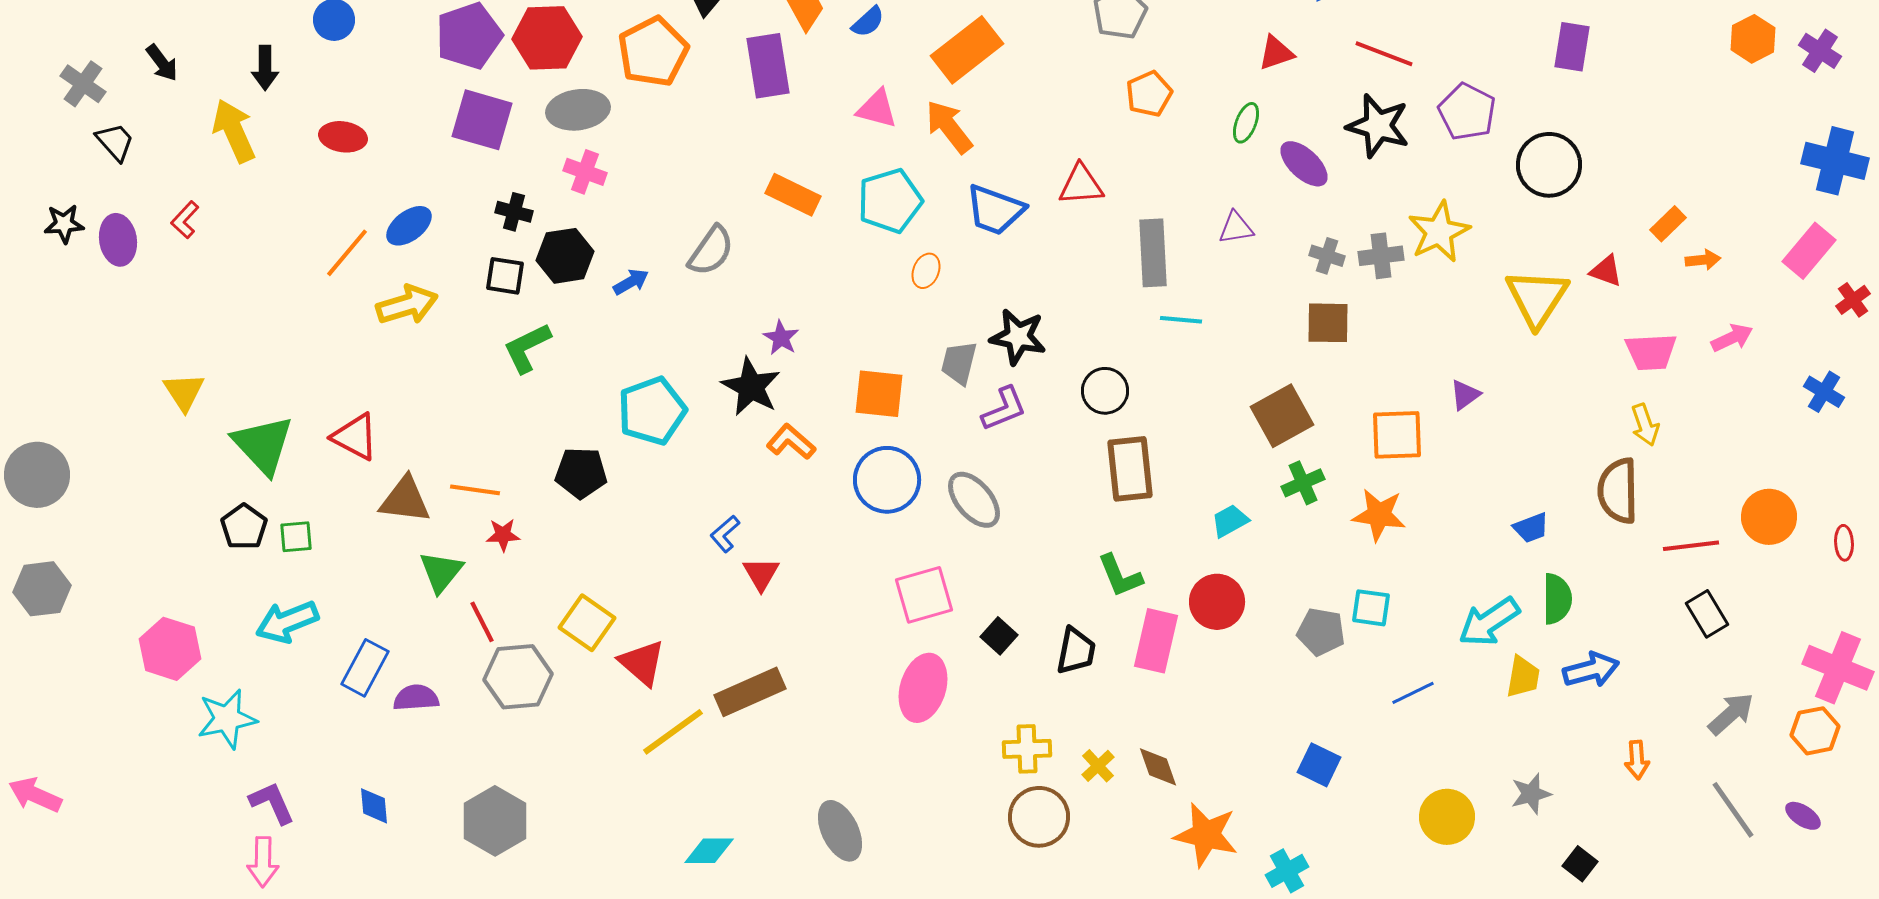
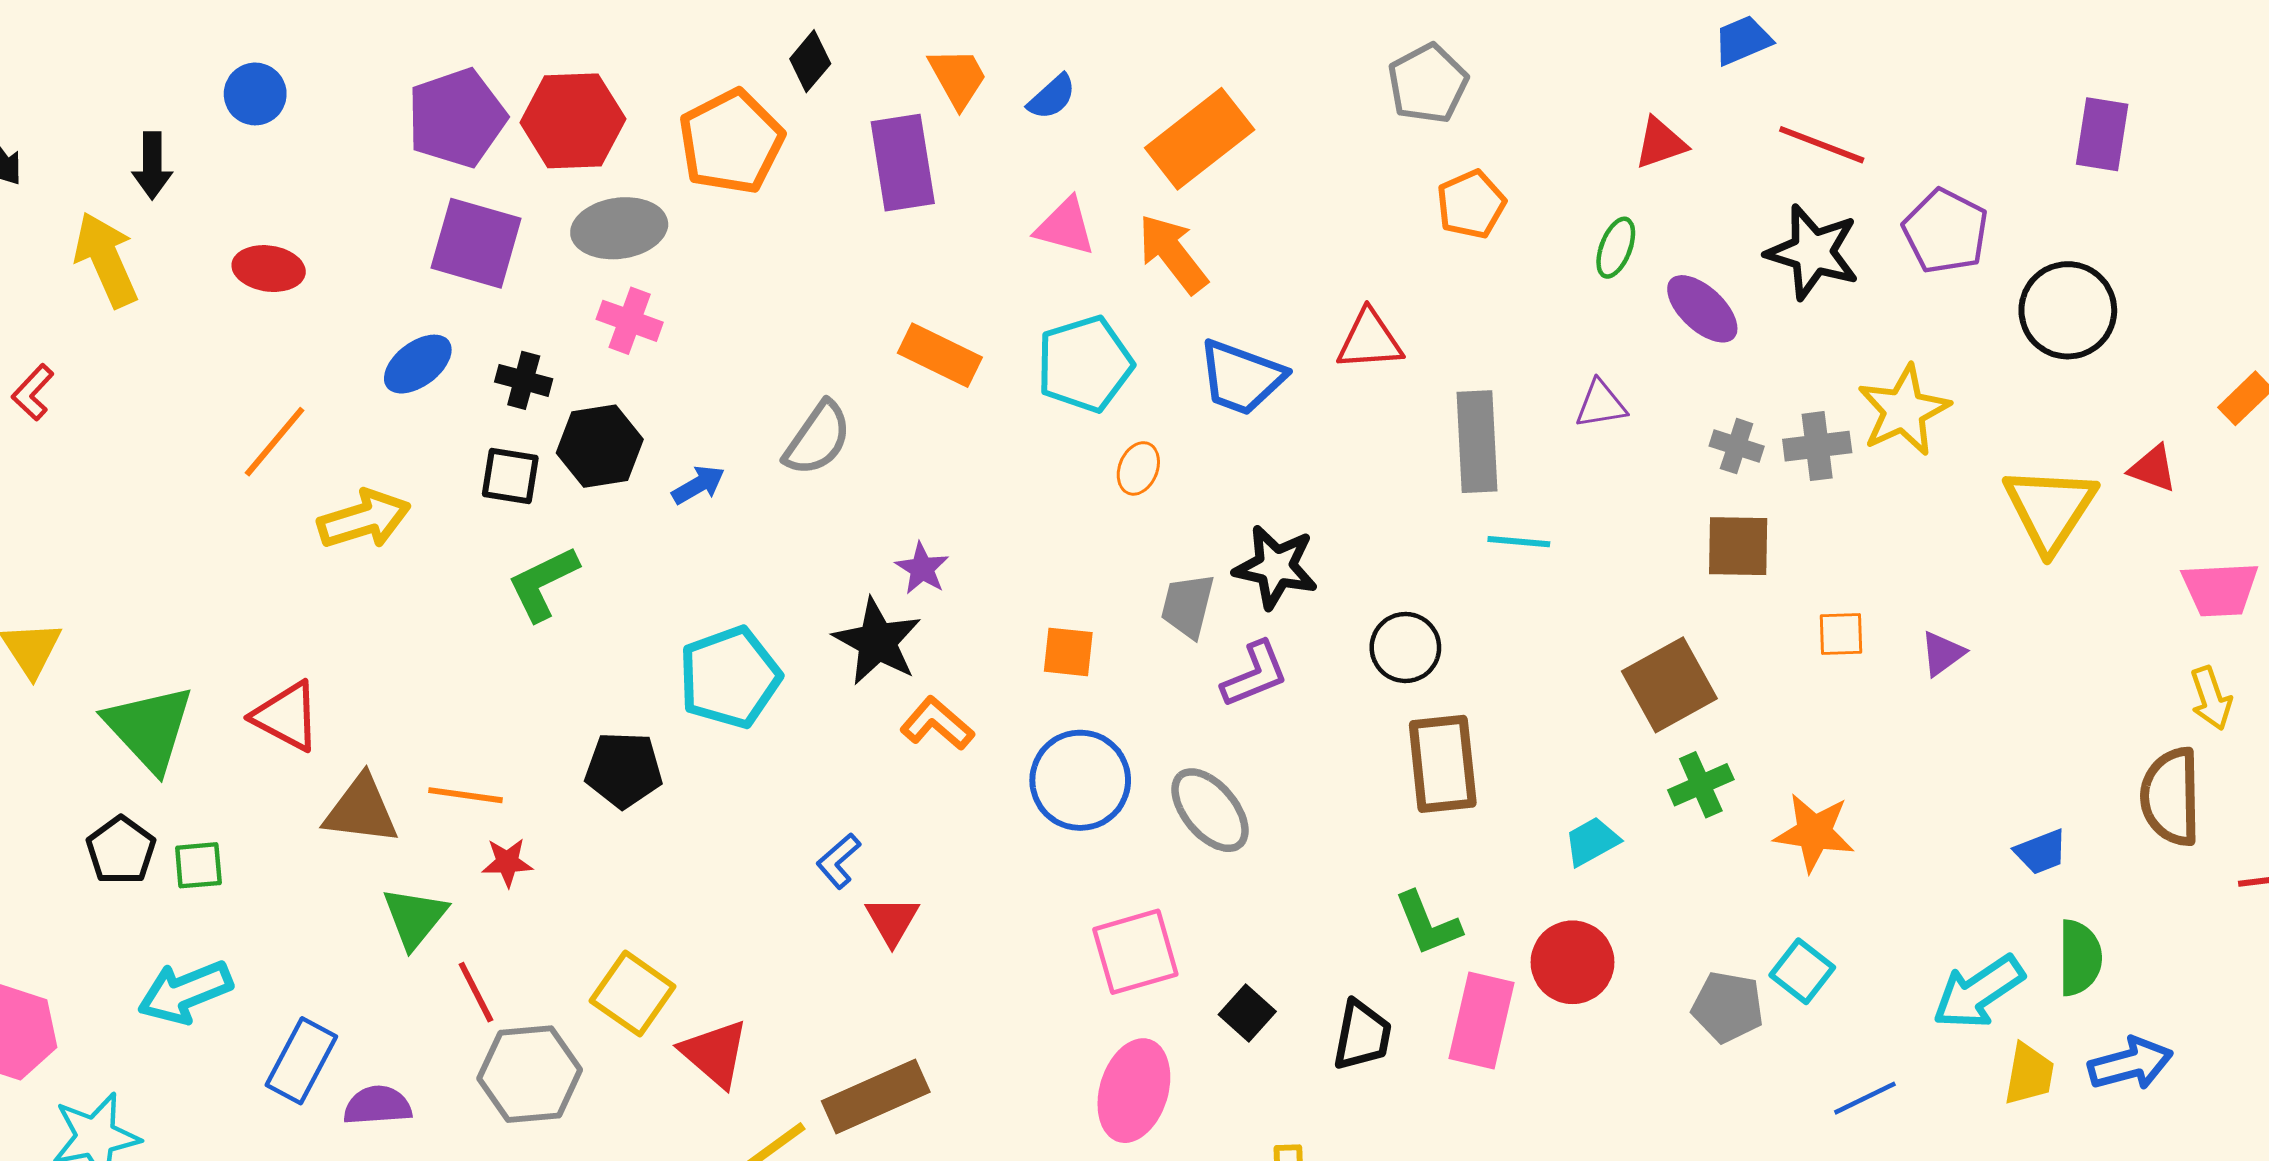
blue ellipse: (409, 226) -> (418, 364), moved
orange square: (879, 394) -> (1068, 652), size x0.7
orange square: (1397, 435) -> (1841, 634), moved, size x0.6
cyan square: (1371, 608) -> (1802, 971), turned 30

